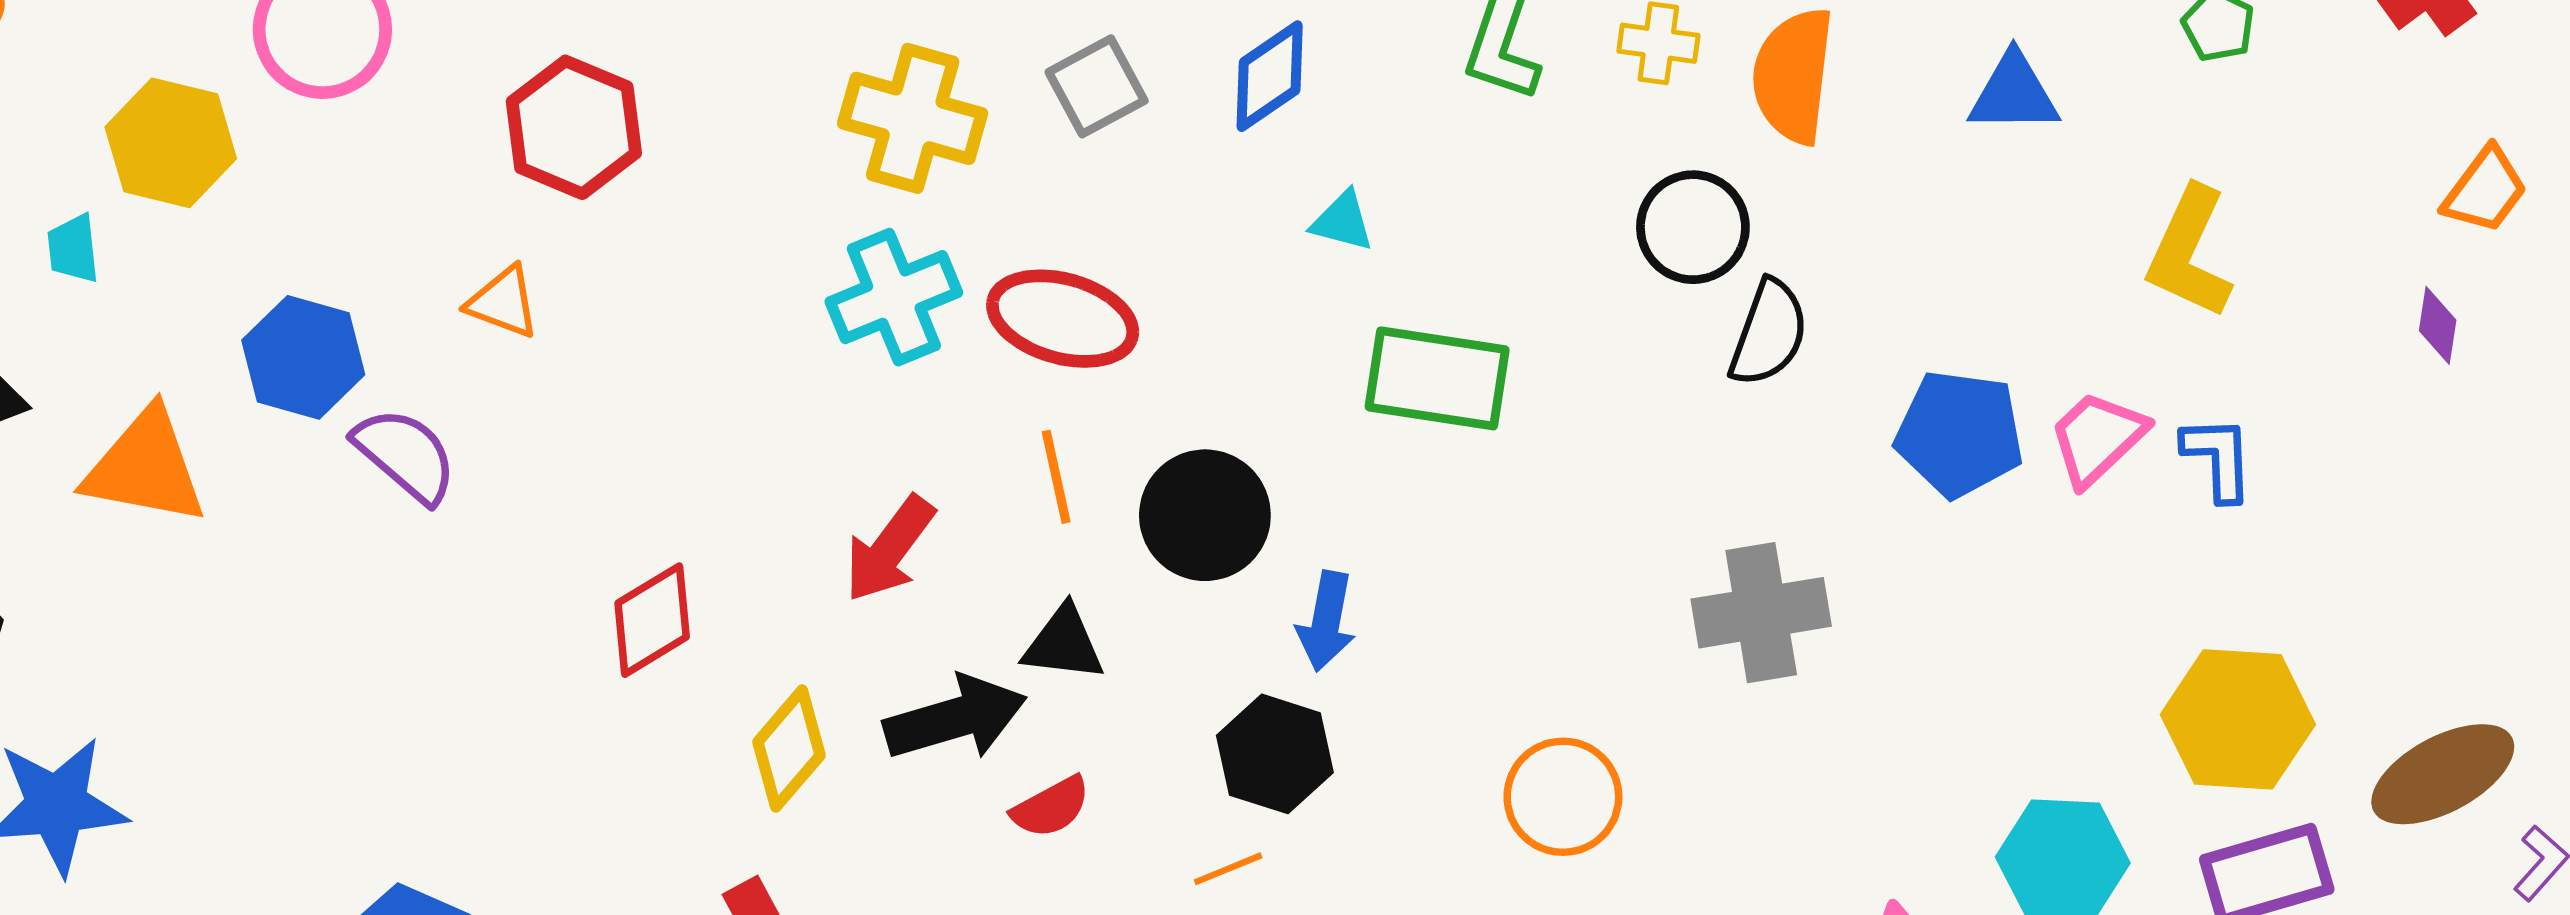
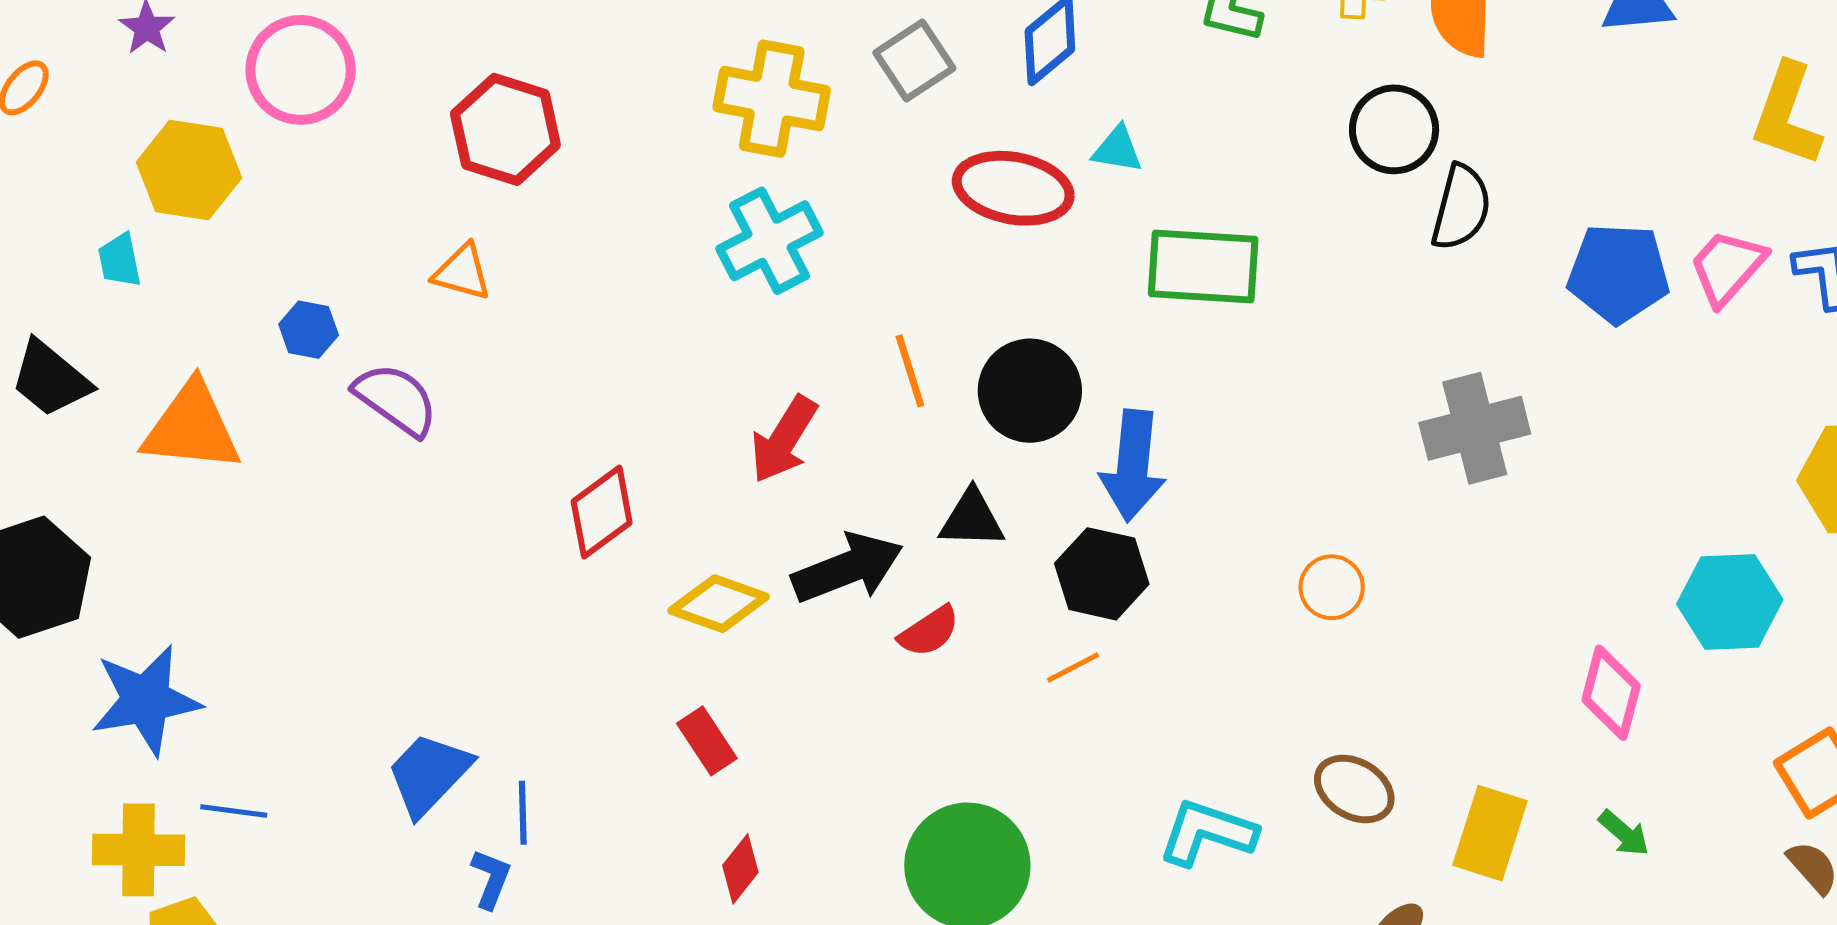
red ellipse: (1063, 319) -> (1013, 188), moved
blue hexagon: (303, 357) -> (309, 330), size x0.6
blue arrow: (1326, 621) -> (1133, 466), size x1.4
black triangle: (1064, 644) -> (972, 519), moved
yellow diamond: (789, 749) -> (719, 604), turned 74
orange circle: (1563, 797) -> (1332, 587), size x0.7

